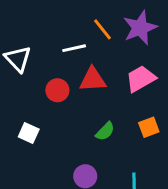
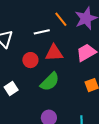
green semicircle: (105, 131) -> (50, 82), moved, size x1.5
white square: (29, 133) -> (11, 89), turned 32

